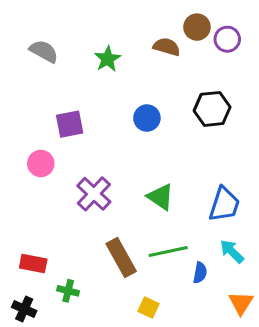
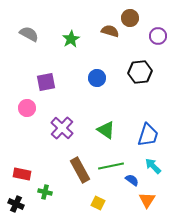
purple circle: (227, 39) -> (158, 36), moved
blue semicircle: (200, 273) -> (132, 180), turned -64
orange triangle: (241, 303) -> (147, 200), moved

